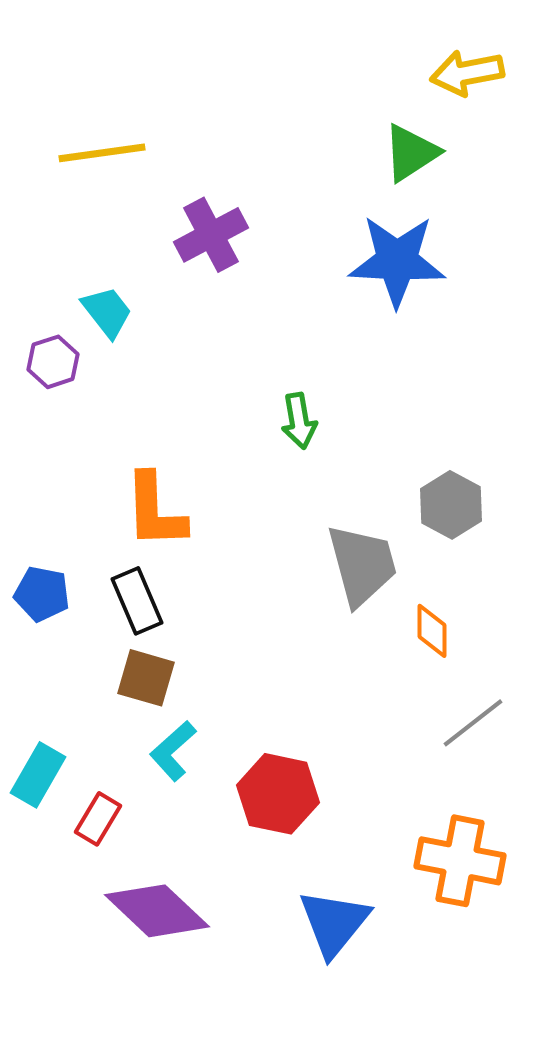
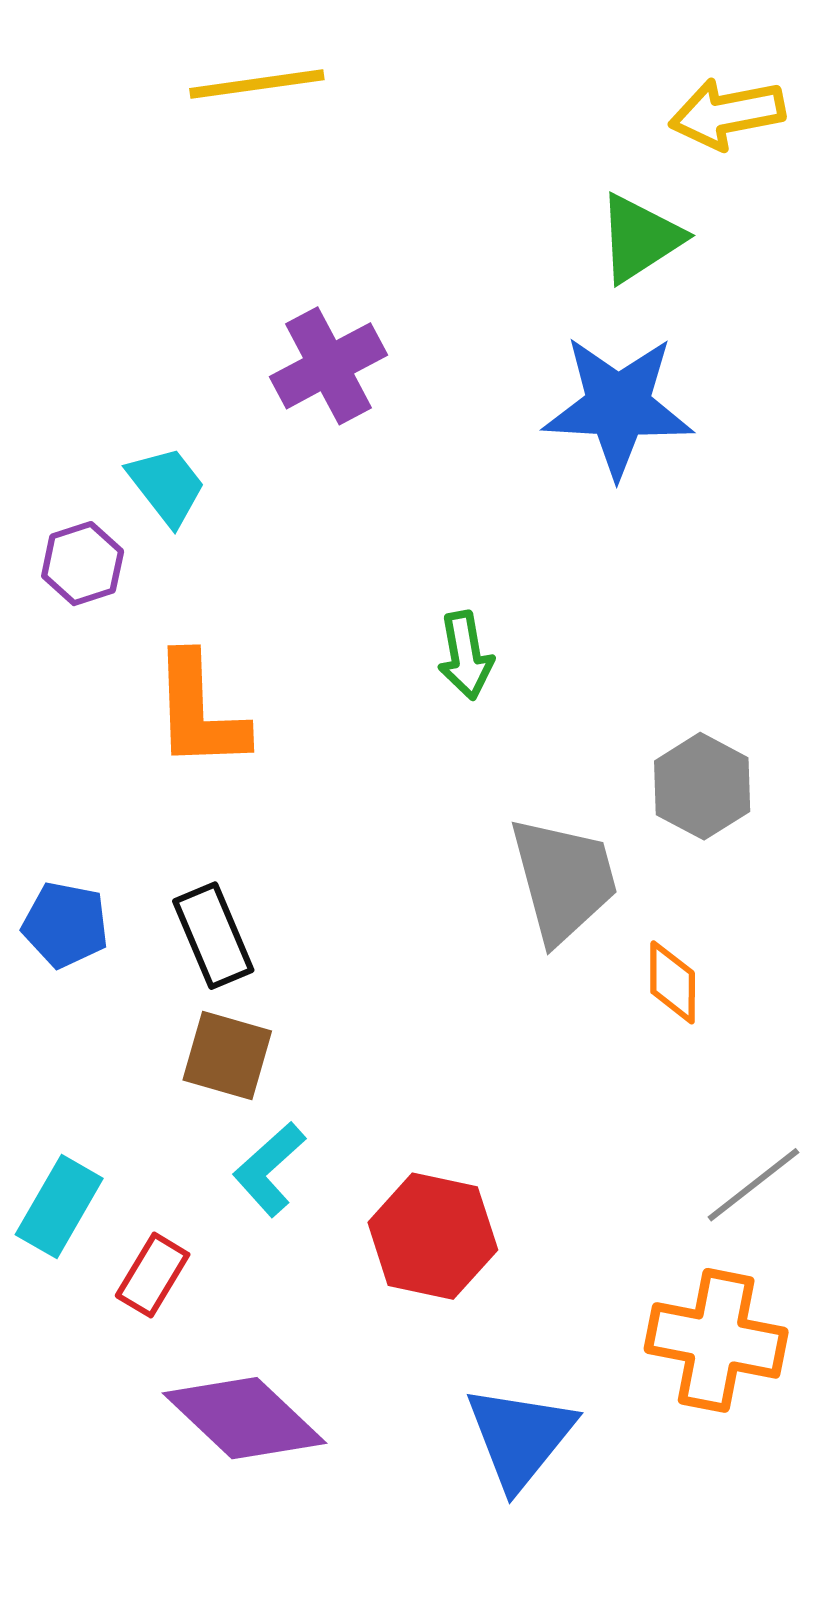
yellow line: (102, 153) -> (257, 84), moved
orange L-shape: (155, 511) -> (199, 711), moved
gray line: (473, 723) -> (753, 1185), moved

